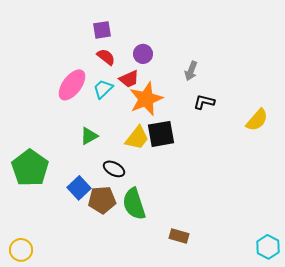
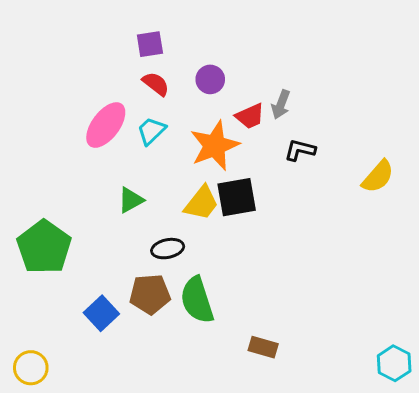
red trapezoid: (129, 79) -> (250, 116), moved
black ellipse: (114, 169) -> (168, 249), turned -40
blue square: (79, 188) -> (101, 313), moved

